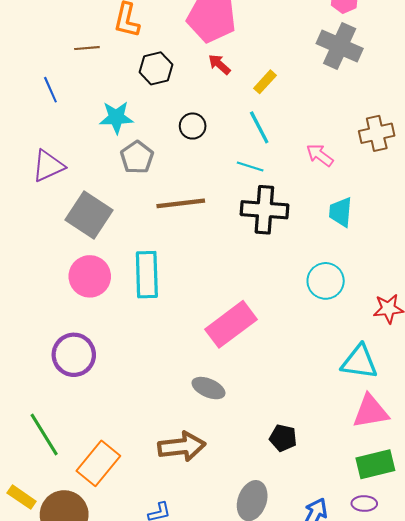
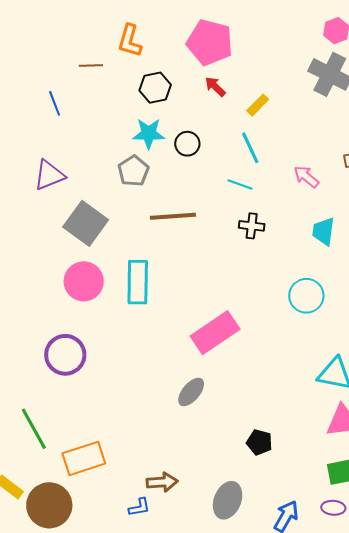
cyan star: (116, 117) -> (149, 133), moved
black cross: (264, 210) -> (252, 226), size x0.6
gray ellipse: (208, 388) -> (191, 392), turned -76
brown arrow: (182, 447) -> (162, 482), moved, size x0.7
orange rectangle: (98, 463) -> (84, 458), turned 30

